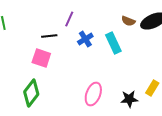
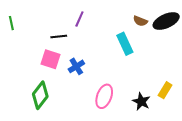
blue cross: (85, 39) -> (76, 66), moved
black star: (129, 99) -> (141, 101), turned 30

